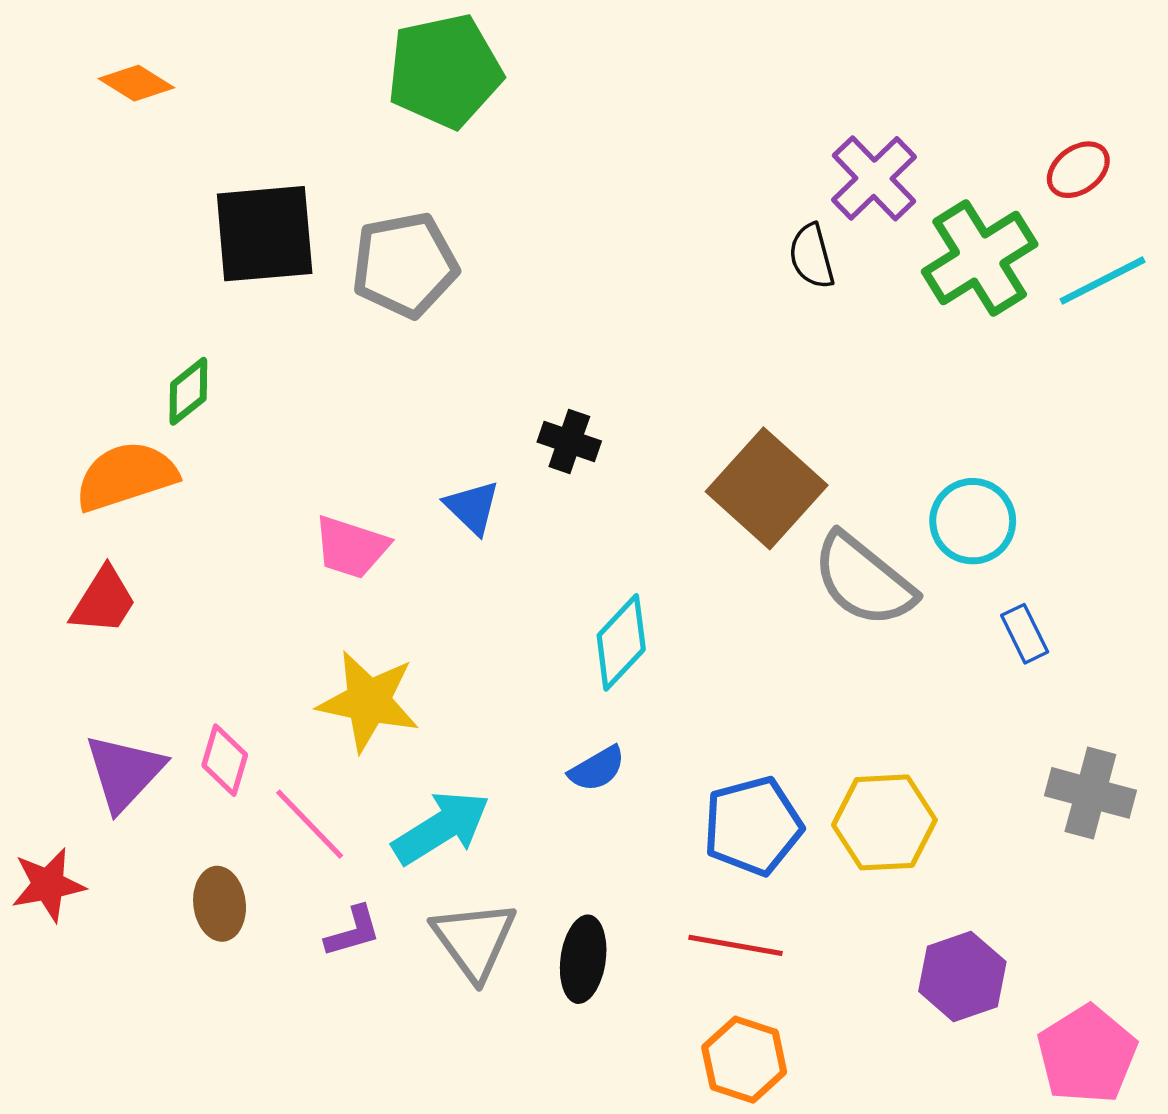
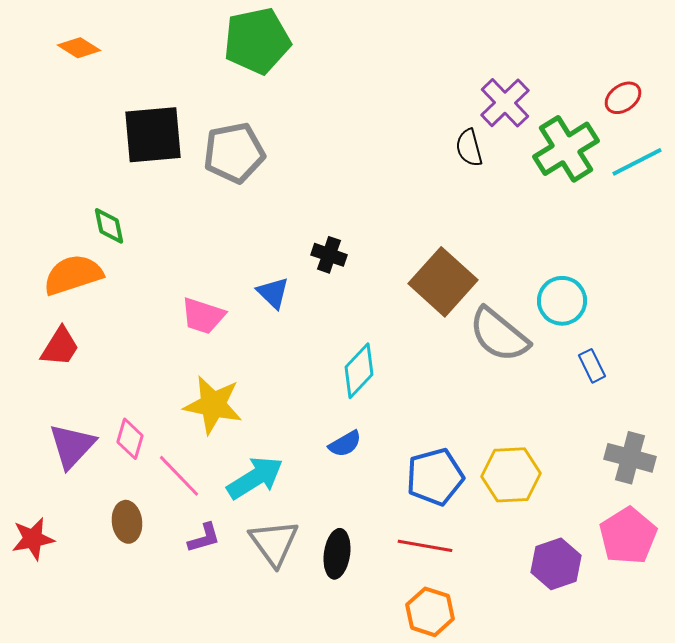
green diamond: (188, 391) -> (109, 226), turned -63
red star: (48, 885) -> (33, 539), moved
pink pentagon: (1087, 1054) -> (628, 536), moved

